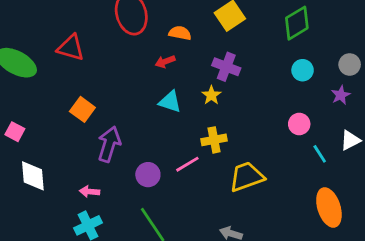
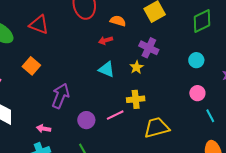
cyan circle: (303, 70) -> (196, 60), moved
orange square: (82, 109) -> (31, 66), moved

